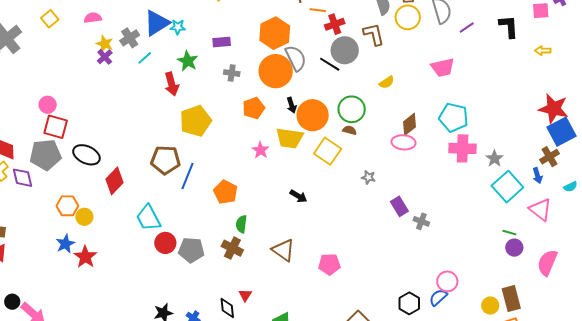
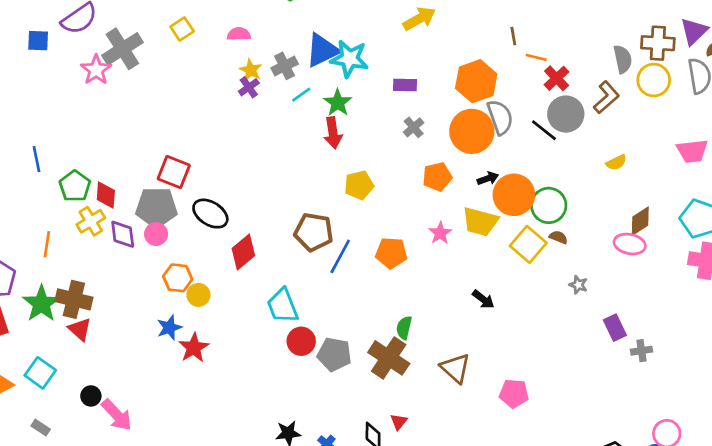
red cross: (335, 24) -> (557, 78), turned -30
cyan star: (178, 27) -> (349, 59), size x1.8
brown L-shape: (374, 34) -> (606, 97), turned 55
green star: (188, 61) -> (338, 103), moved
gray cross: (232, 73) -> (414, 127), turned 35
pink circle: (48, 105) -> (156, 234), moved
black arrow: (292, 105) -> (488, 178), turned -98
green circle: (352, 109) -> (549, 205), moved
yellow pentagon: (196, 121) -> (359, 185), size x0.7
brown semicircle: (350, 130) -> (558, 237), moved
orange pentagon: (225, 192) -> (391, 253), moved, turned -30
gray cross: (421, 221) -> (642, 351), turned -35
brown cross: (232, 248) -> (389, 358), size x1.4

